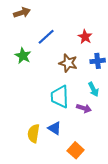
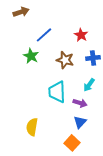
green star: (23, 56) -> (31, 56), moved
cyan arrow: (93, 89) -> (89, 85), turned 64
blue triangle: (55, 128) -> (80, 122), moved, turned 40

